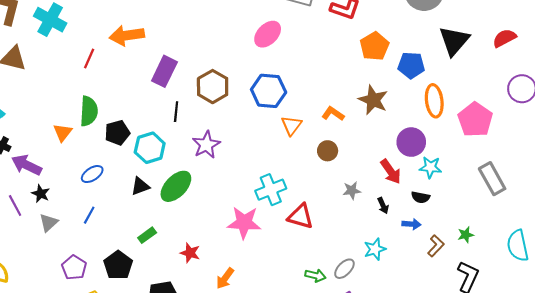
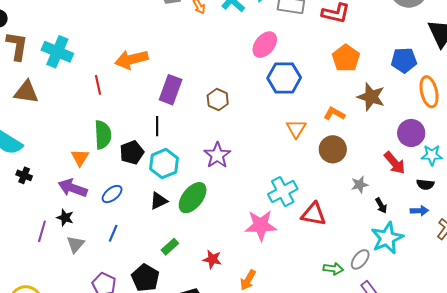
orange pentagon: (374, 46) -> (346, 58), moved
red line: (89, 59) -> (98, 85), turned -30
brown hexagon: (213, 87) -> (218, 100), size x0.7
blue hexagon: (269, 91) -> (284, 78), moved
black line: (176, 112) -> (157, 126), moved
brown circle: (328, 151) -> (333, 149), size x1.4
purple arrow: (26, 165) -> (73, 188), moved
purple line: (15, 206) -> (42, 231), turned 50
black arrow: (383, 206) -> (381, 206), moved
cyan star: (375, 249) -> (387, 238), size x1.5

